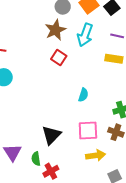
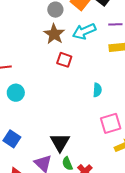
cyan arrow: (85, 35) -> (84, 31), turned 60
black triangle: (51, 135) -> (60, 142), moved

